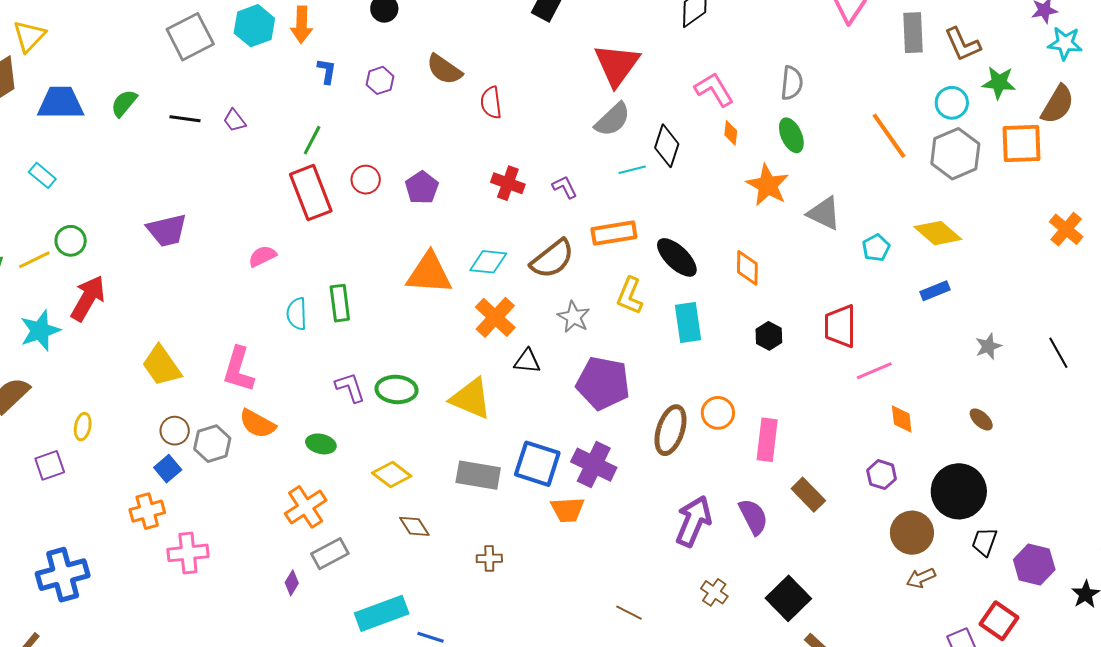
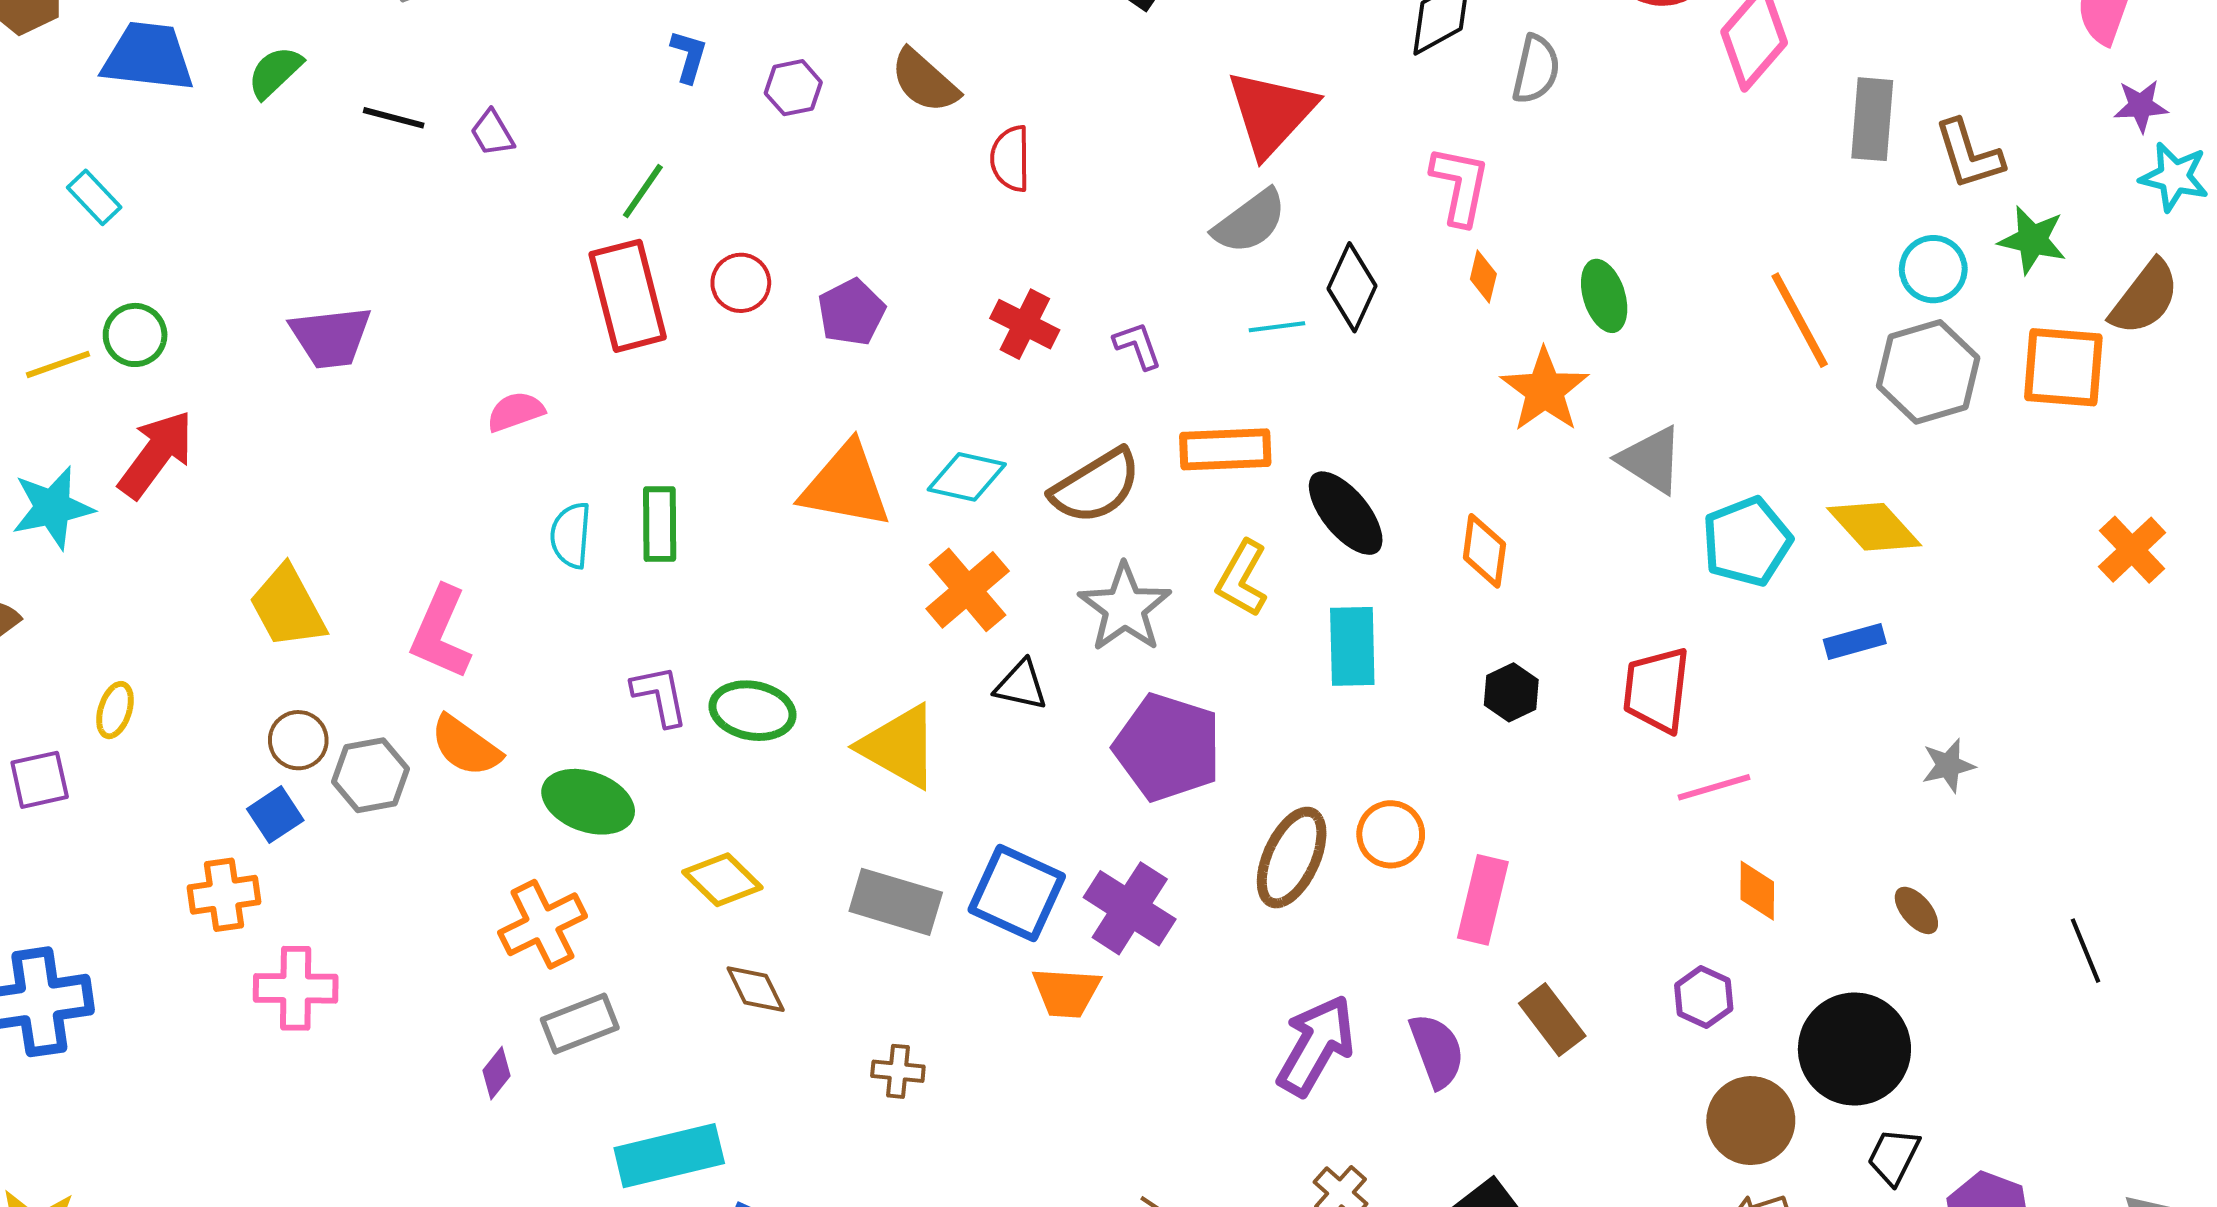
gray semicircle: (792, 83) -> (1536, 69), moved
pink L-shape: (714, 89) -> (1460, 185), turned 36
cyan pentagon: (876, 248) -> (1747, 542), size x1.6
gray star: (574, 317) -> (1125, 608), size x1.4
black line: (1058, 353) -> (2085, 951), moved
green ellipse: (321, 444) -> (588, 802), size x1.5

